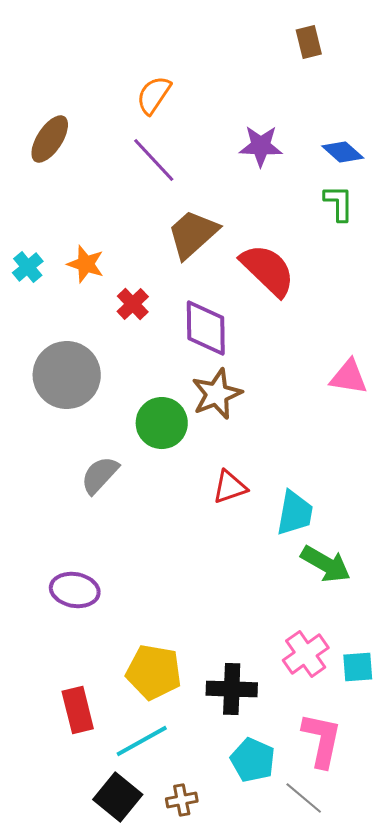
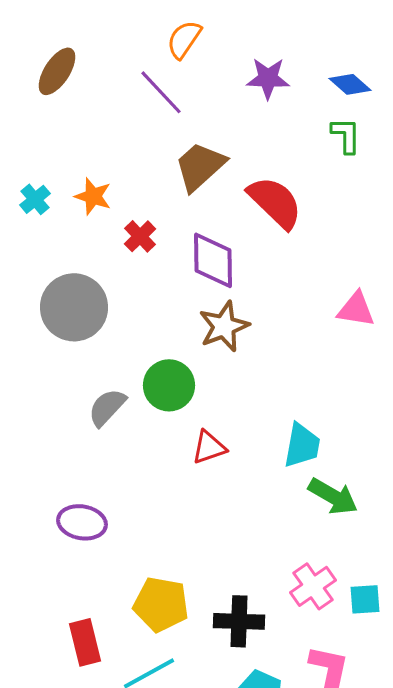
orange semicircle: (154, 95) -> (184, 39), moved
green circle: (162, 423) -> (169, 385), moved
red triangle: (230, 487) -> (209, 447), moved

